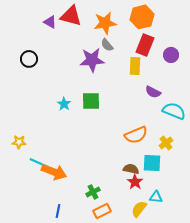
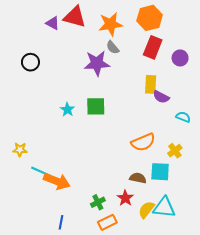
yellow rectangle: (135, 66) -> (151, 84), moved
cyan semicircle: (174, 111) -> (183, 117), size x0.6
red star: (135, 182) -> (125, 198), moved
cyan triangle: (156, 197) -> (164, 208), size x1.6
yellow semicircle: (139, 209) -> (146, 210), moved

